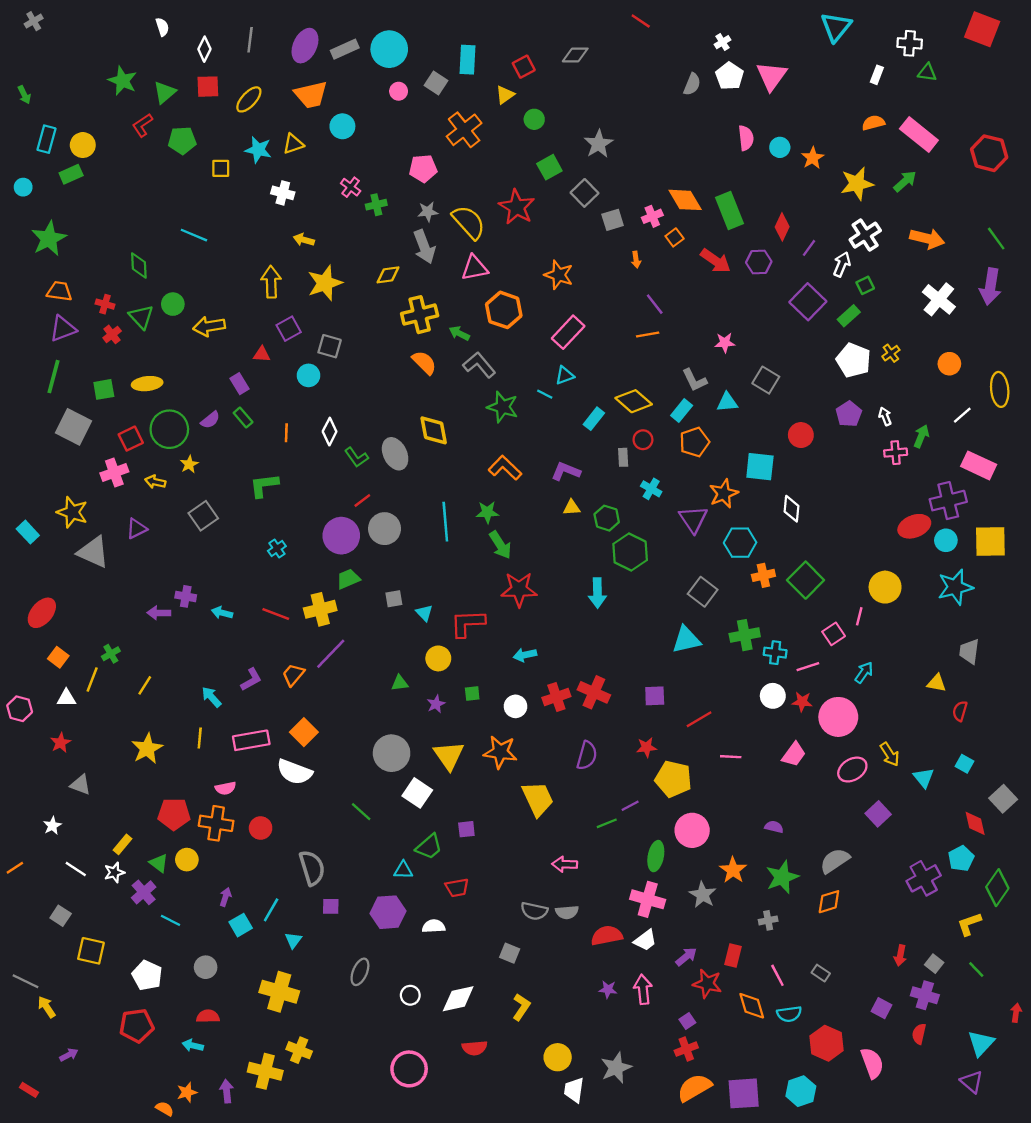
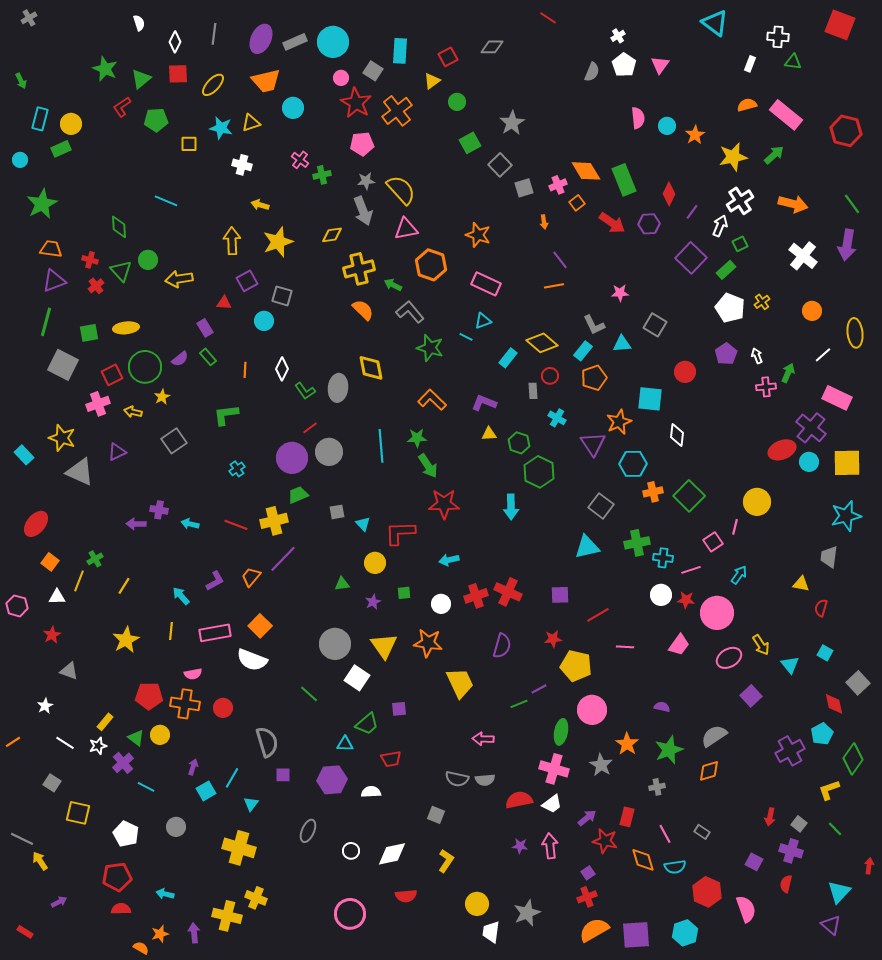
cyan triangle: (836, 27) -> (715, 23), turned -32
pink triangle: (772, 76) -> (660, 65), size x0.7
red star: (517, 207) -> (356, 103), moved
pink rectangle: (568, 332) -> (486, 284), turned 72
gray ellipse: (395, 454) -> (338, 388), turned 32
purple cross: (948, 501) -> (811, 428), turned -36
cyan star: (955, 587) -> (846, 516), moved
red semicircle: (208, 1016) -> (121, 909), moved

